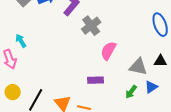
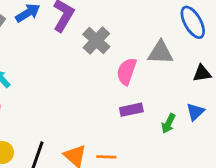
gray triangle: (138, 67) -> (160, 53), moved
purple rectangle: (96, 80) -> (131, 110), moved

